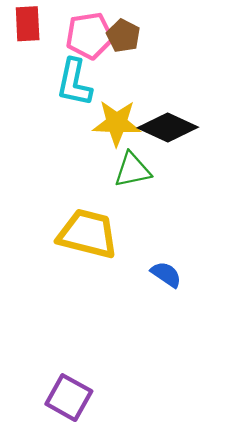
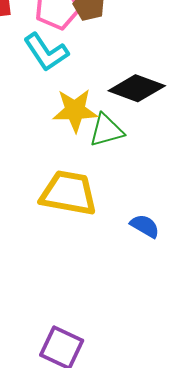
cyan L-shape: (74, 82) -> (46, 52), turned -42
yellow star: (117, 123) -> (75, 110), moved

